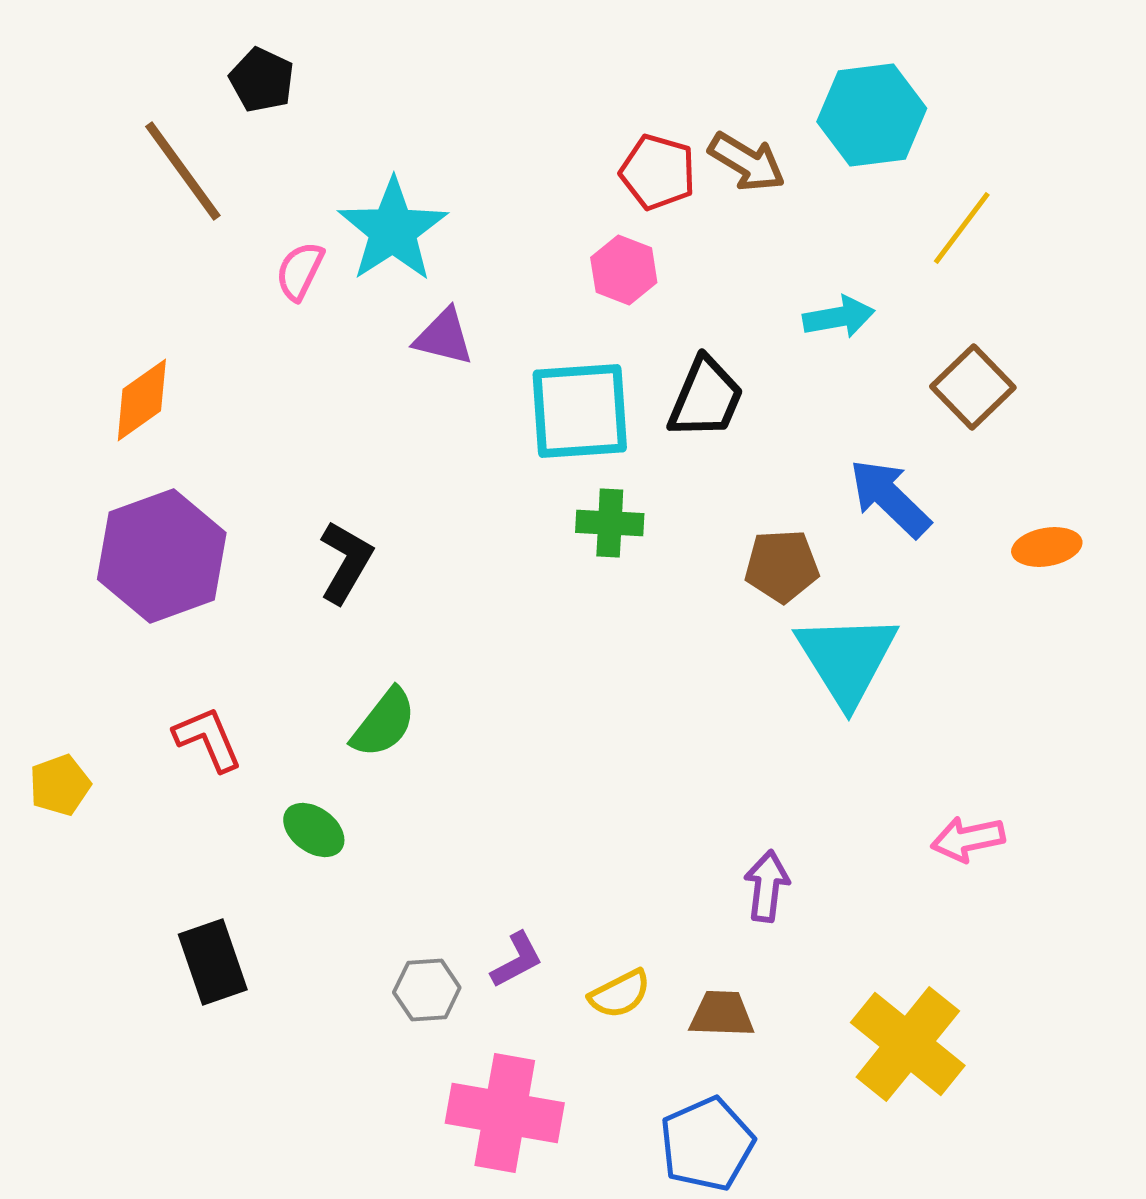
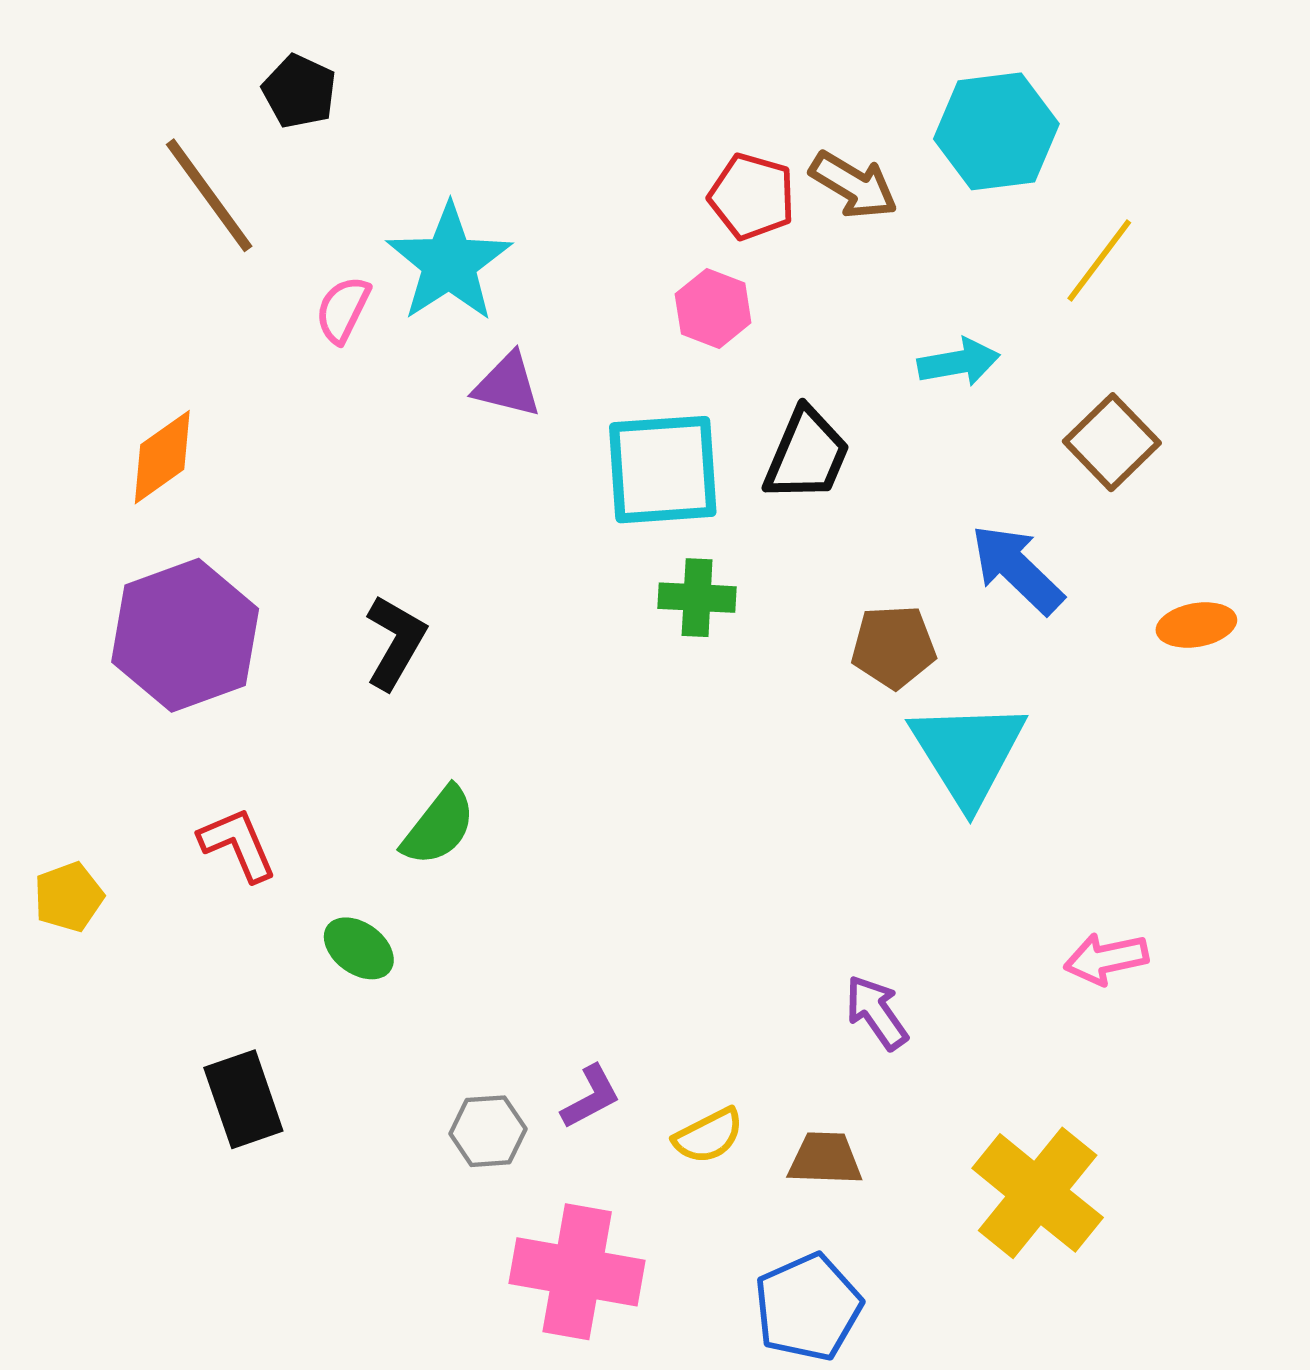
purple arrow: (767, 886) -> (876, 1012), turned -42

